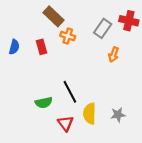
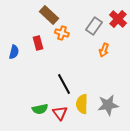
red cross: (129, 21) -> (118, 19), turned 30
blue semicircle: (14, 47) -> (14, 52), moved
green semicircle: (44, 103) -> (40, 109), moved
gray star: (118, 115) -> (108, 105), size x1.5

